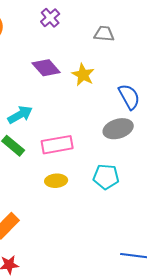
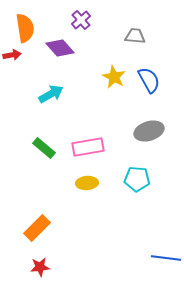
purple diamond: (46, 68) -> (60, 48), moved
blue semicircle: (129, 97) -> (149, 80), moved
cyan arrow: (20, 115) -> (51, 94), moved

